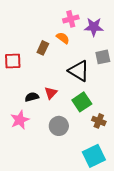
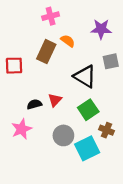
pink cross: (71, 19) -> (51, 16), moved
brown rectangle: (43, 48) -> (46, 52), size x1.5
cyan square: (94, 156) -> (87, 148), moved

